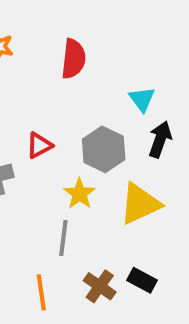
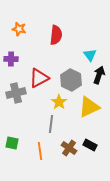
red triangle: (39, 145) -> (39, 78), size x1.5

